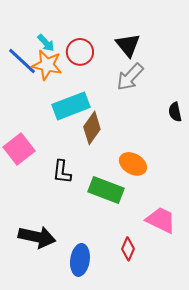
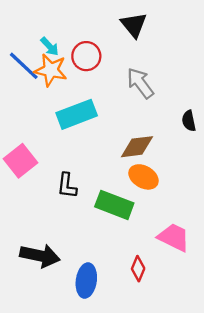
black triangle: (128, 45) -> (134, 25), moved
gray arrow: (130, 77) -> (140, 83), turned 100
brown diamond: (92, 128) -> (137, 147), moved, turned 48

